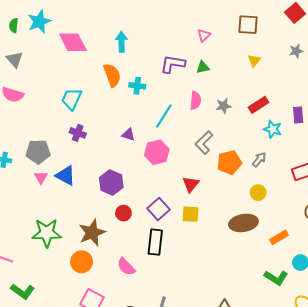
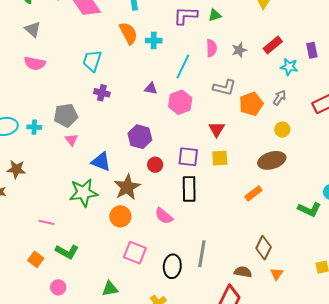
gray L-shape: (204, 143) -> (224, 88), turned -115
blue triangle: (66, 176) -> (101, 162), moved
purple square: (158, 209) -> (188, 157), turned -35
orange rectangle: (279, 237) -> (253, 193), moved

